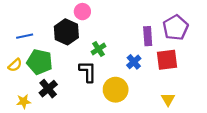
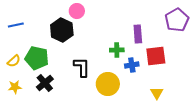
purple pentagon: (176, 28) -> (177, 20), moved
blue line: (25, 36) -> (16, 25), moved
green cross: (98, 49) -> (117, 50), moved, turned 32
blue cross: (134, 62) -> (132, 65), moved, turned 32
yellow star: (24, 101) -> (15, 87), moved

